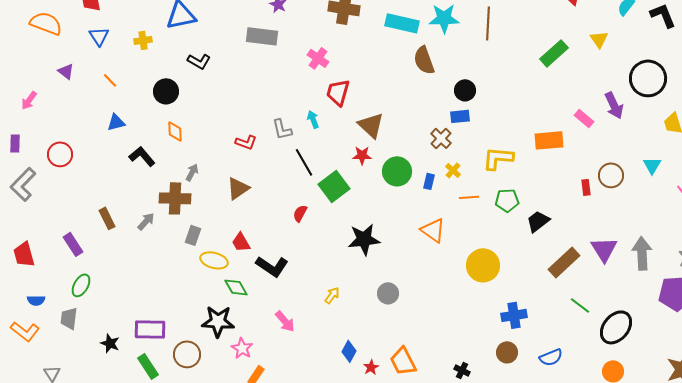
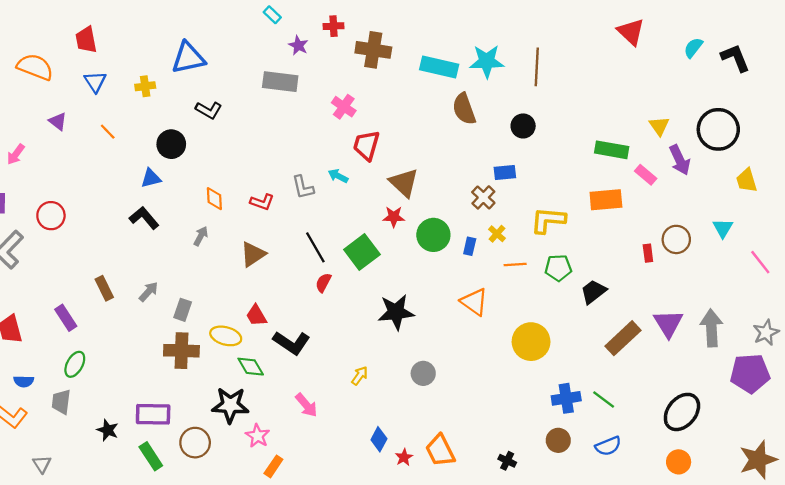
yellow triangle: (599, 39) -> (659, 126), moved
green rectangle: (554, 53) -> (612, 150), moved, turned 52
black circle: (465, 90) -> (523, 126), moved
cyan arrow: (313, 119) -> (338, 176), turned -42
blue triangle: (116, 122) -> (151, 178), moved
orange diamond: (175, 131) -> (214, 199), moved
black line: (304, 162) -> (315, 247), moved
brown cross: (175, 198) -> (181, 351), moved
gray rectangle: (193, 235) -> (183, 310), moved
green line: (580, 305) -> (604, 399), moved

